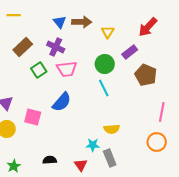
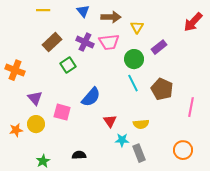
blue triangle: (60, 22) -> (83, 11), moved
red arrow: (148, 27) -> (193, 22), moved
pink trapezoid: (67, 69) -> (109, 42), moved
brown pentagon: (146, 75) -> (162, 89), moved
orange circle: (157, 142) -> (183, 150), moved
red triangle: (81, 165) -> (110, 121), moved

